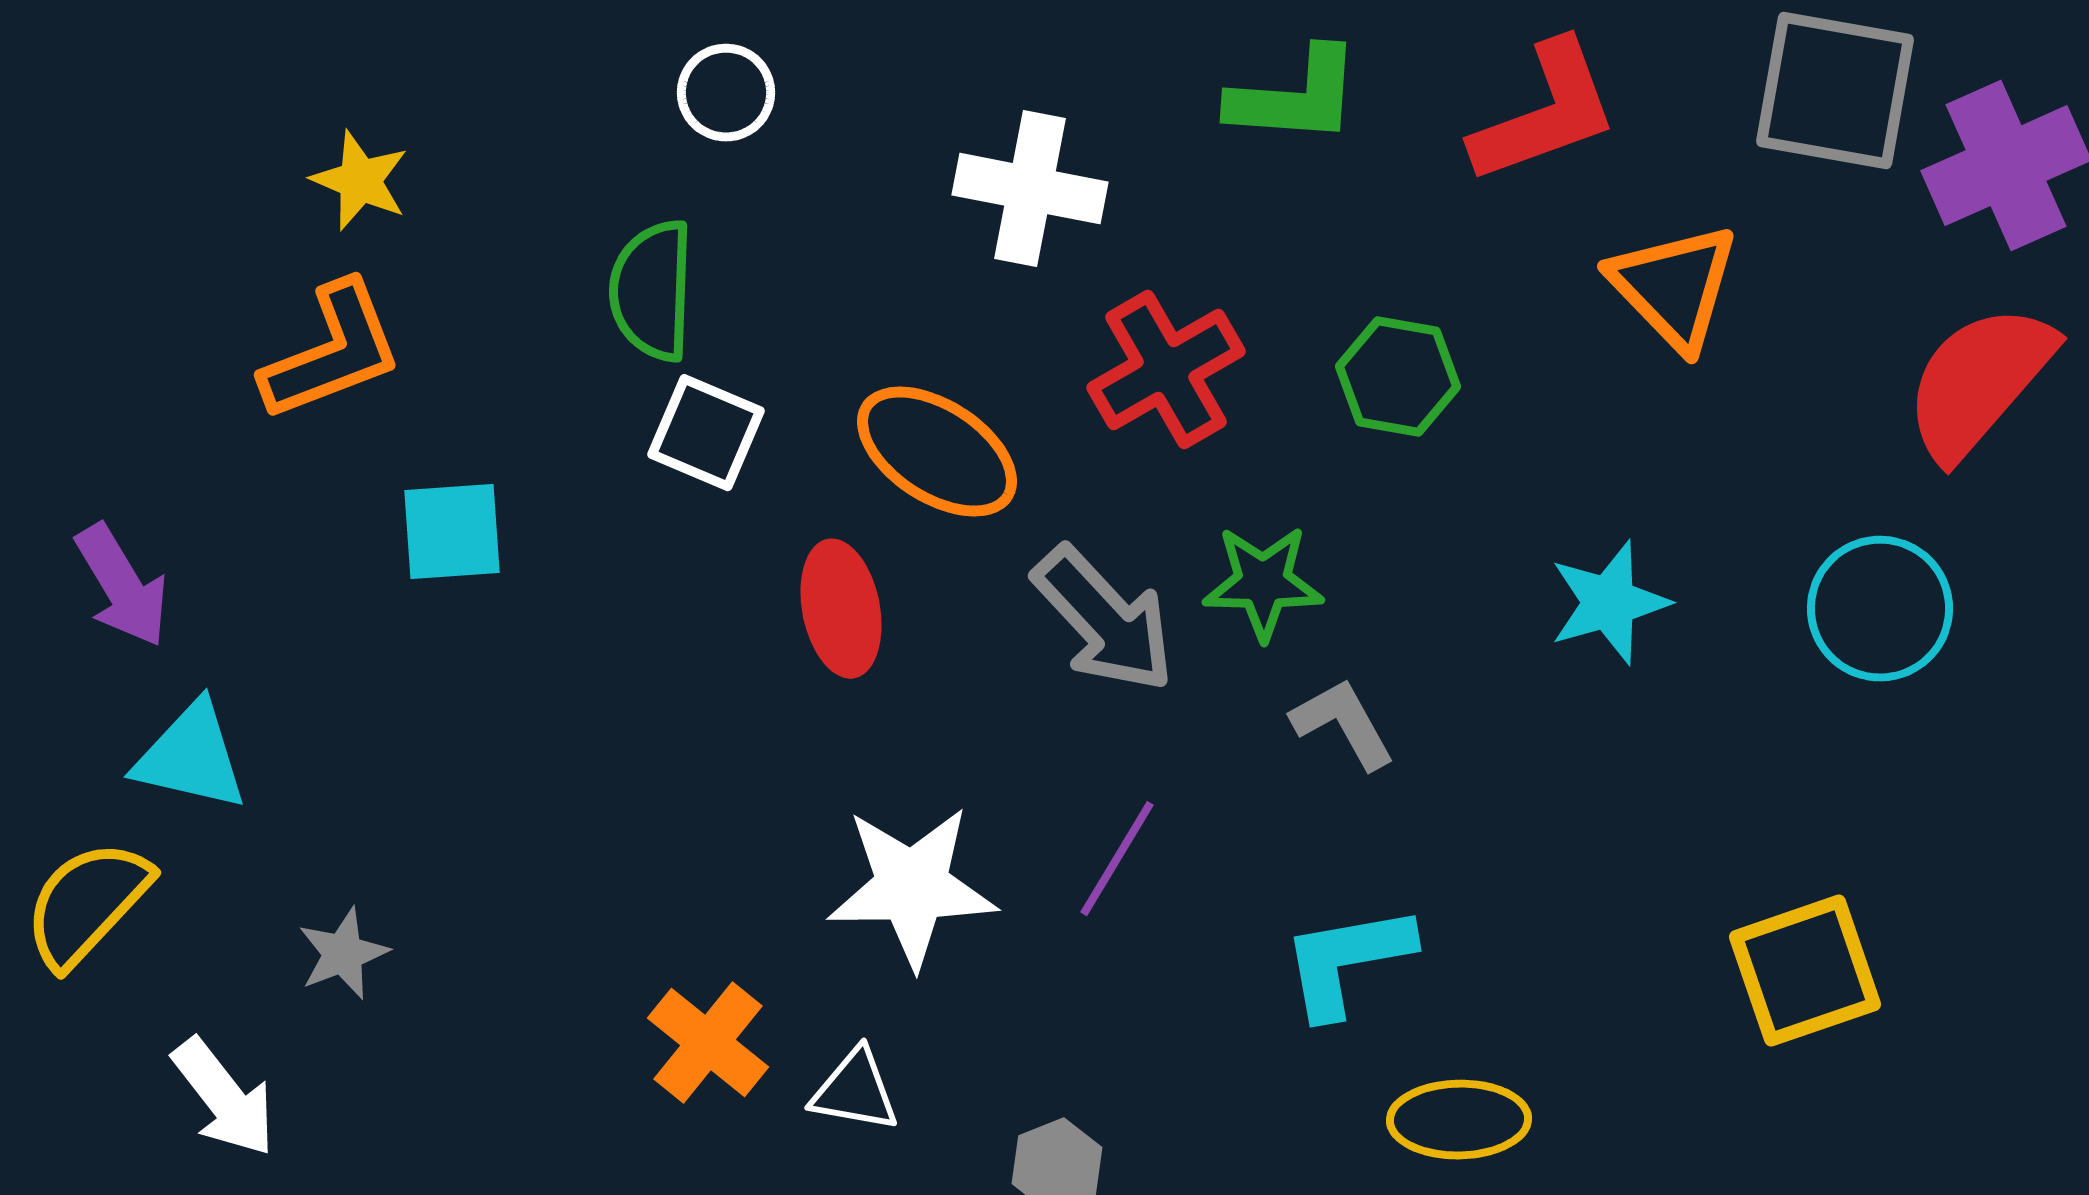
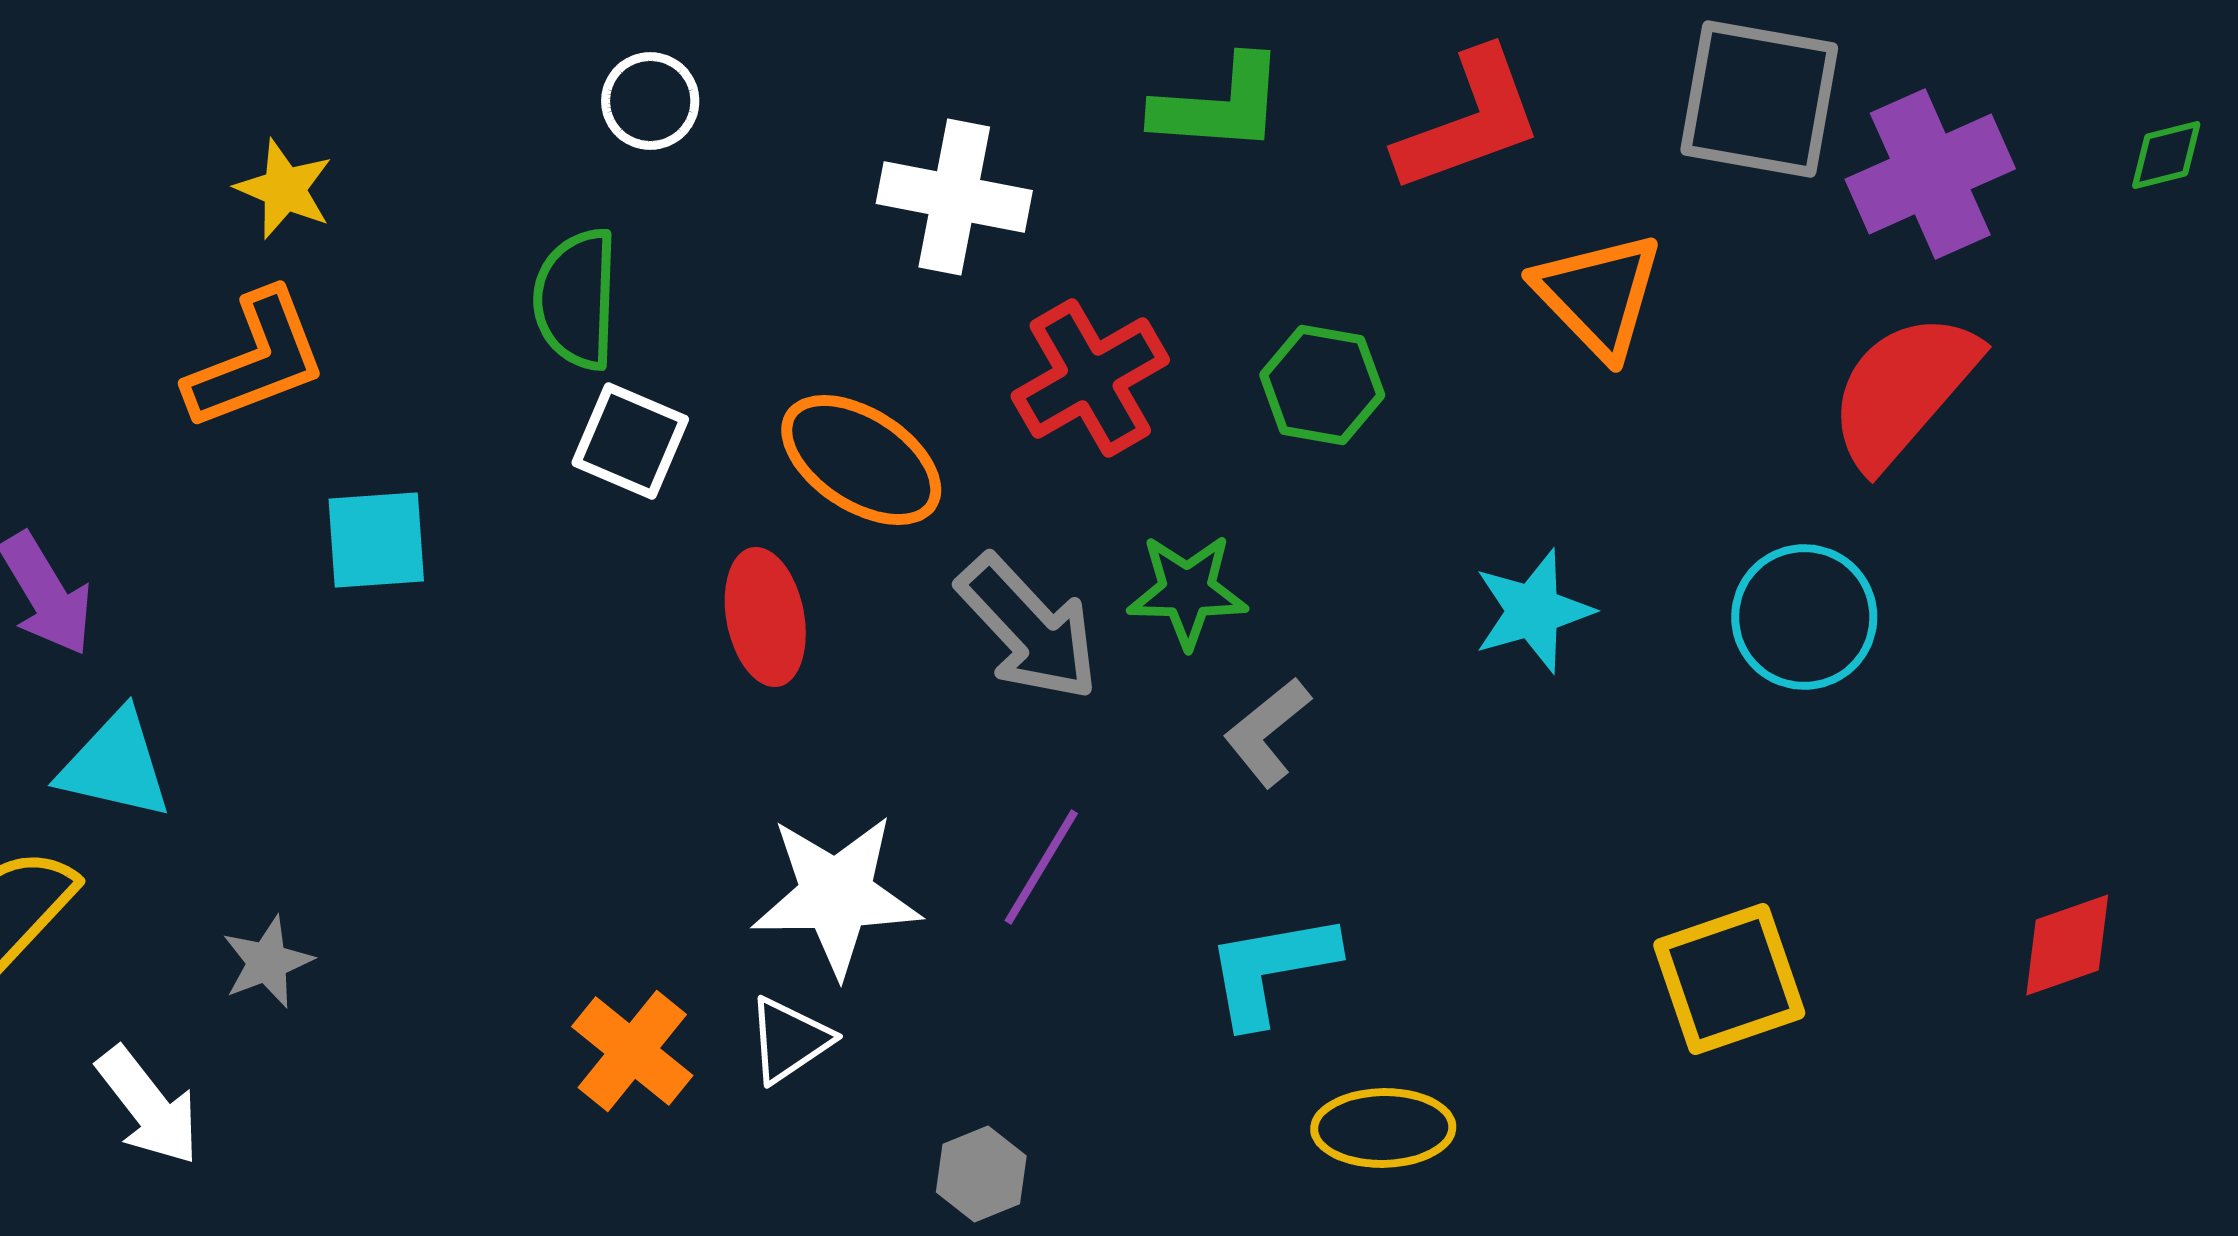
gray L-shape: (1343, 724) -> (1267, 732), turned -100
white triangle: (855, 1091) -> (789, 1040), moved, turned -44

